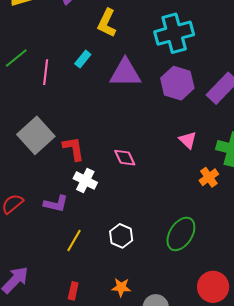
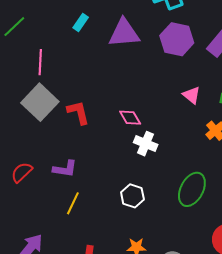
pink line: (46, 72) -> (40, 62), moved
white cross: (85, 180) -> (146, 144), moved
yellow line: (74, 241) -> (73, 203), moved

